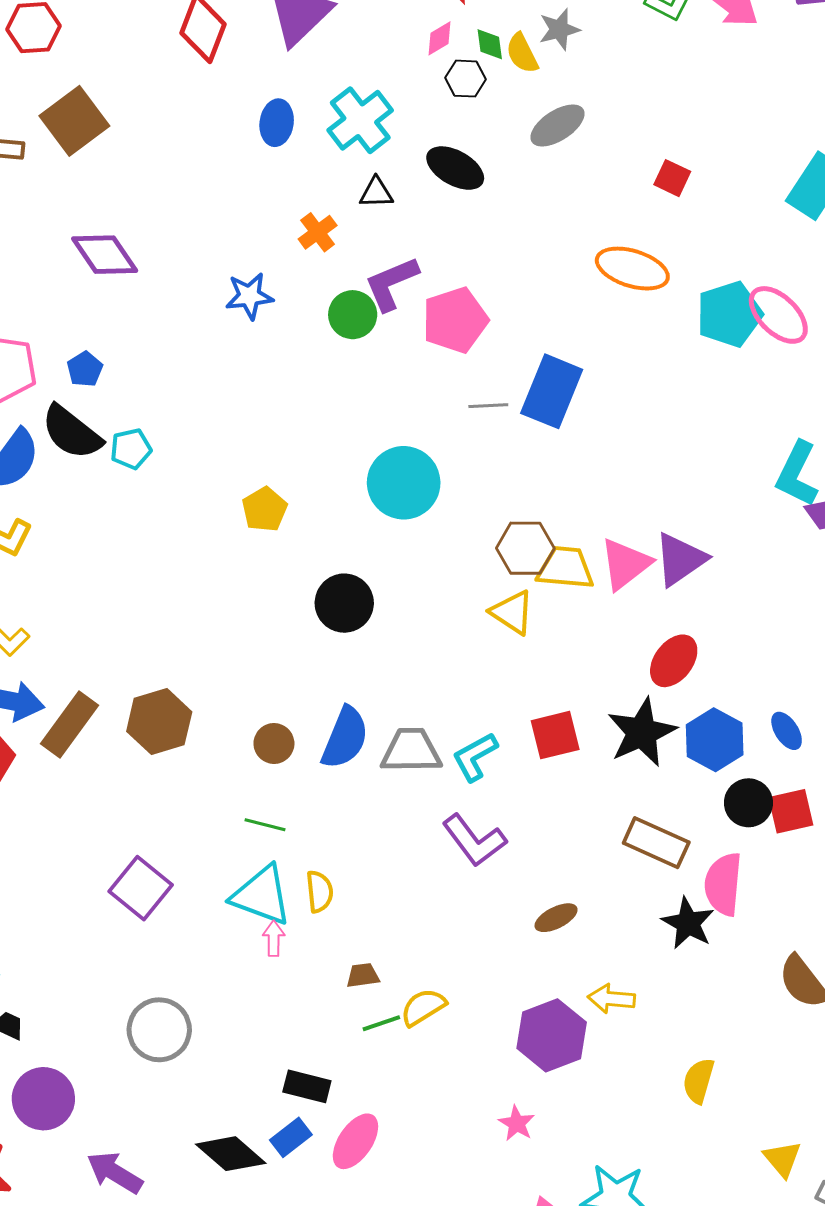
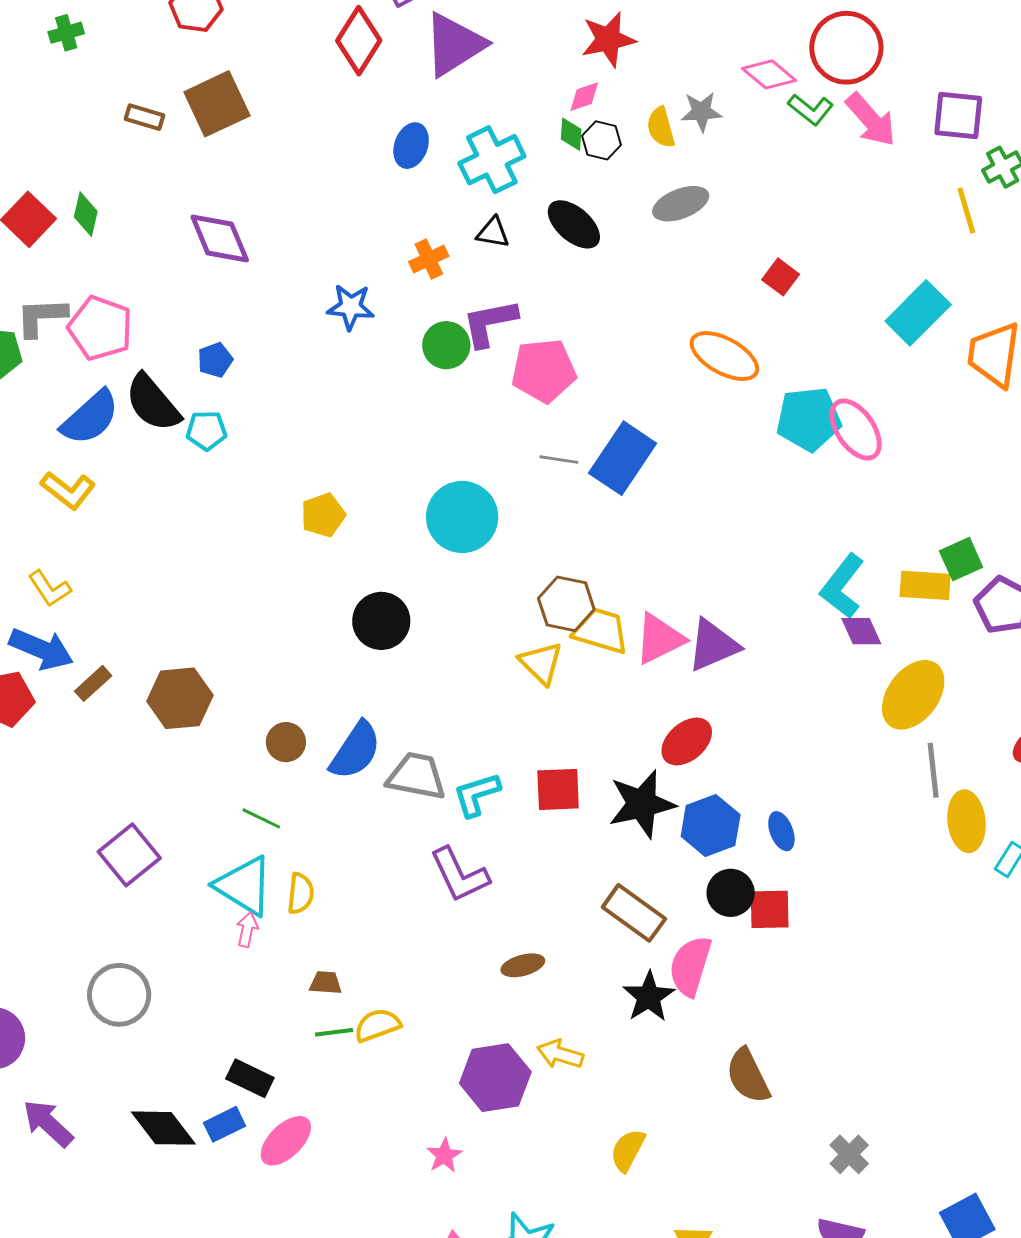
green diamond: (490, 44) -> (571, 134), moved
blue pentagon: (85, 369) -> (215, 360), moved
brown rectangle: (70, 724) -> (93, 683), size x0.6

